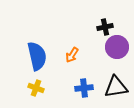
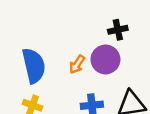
purple circle: (117, 47) -> (105, 59), moved

